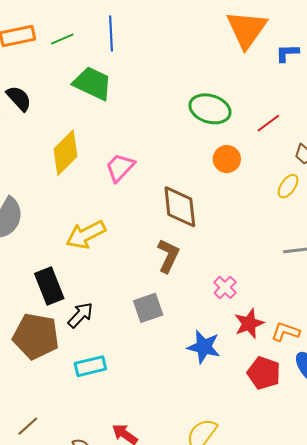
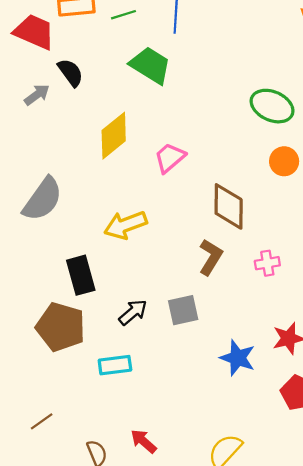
pink cross: (225, 287) -> (267, 263), moved, turned 30
black arrow: (80, 315) -> (133, 312), moved

